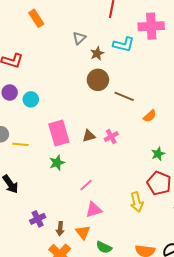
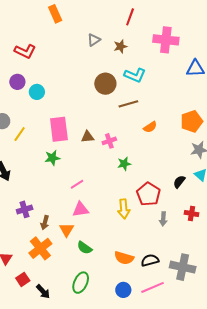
cyan L-shape: (124, 44) -> (135, 75), moved
brown star: (97, 53) -> (120, 46), moved
brown line: (124, 96) -> (128, 104), turned -48
yellow line: (20, 144) -> (20, 134), turned -70
green star: (158, 154) -> (124, 164), moved

